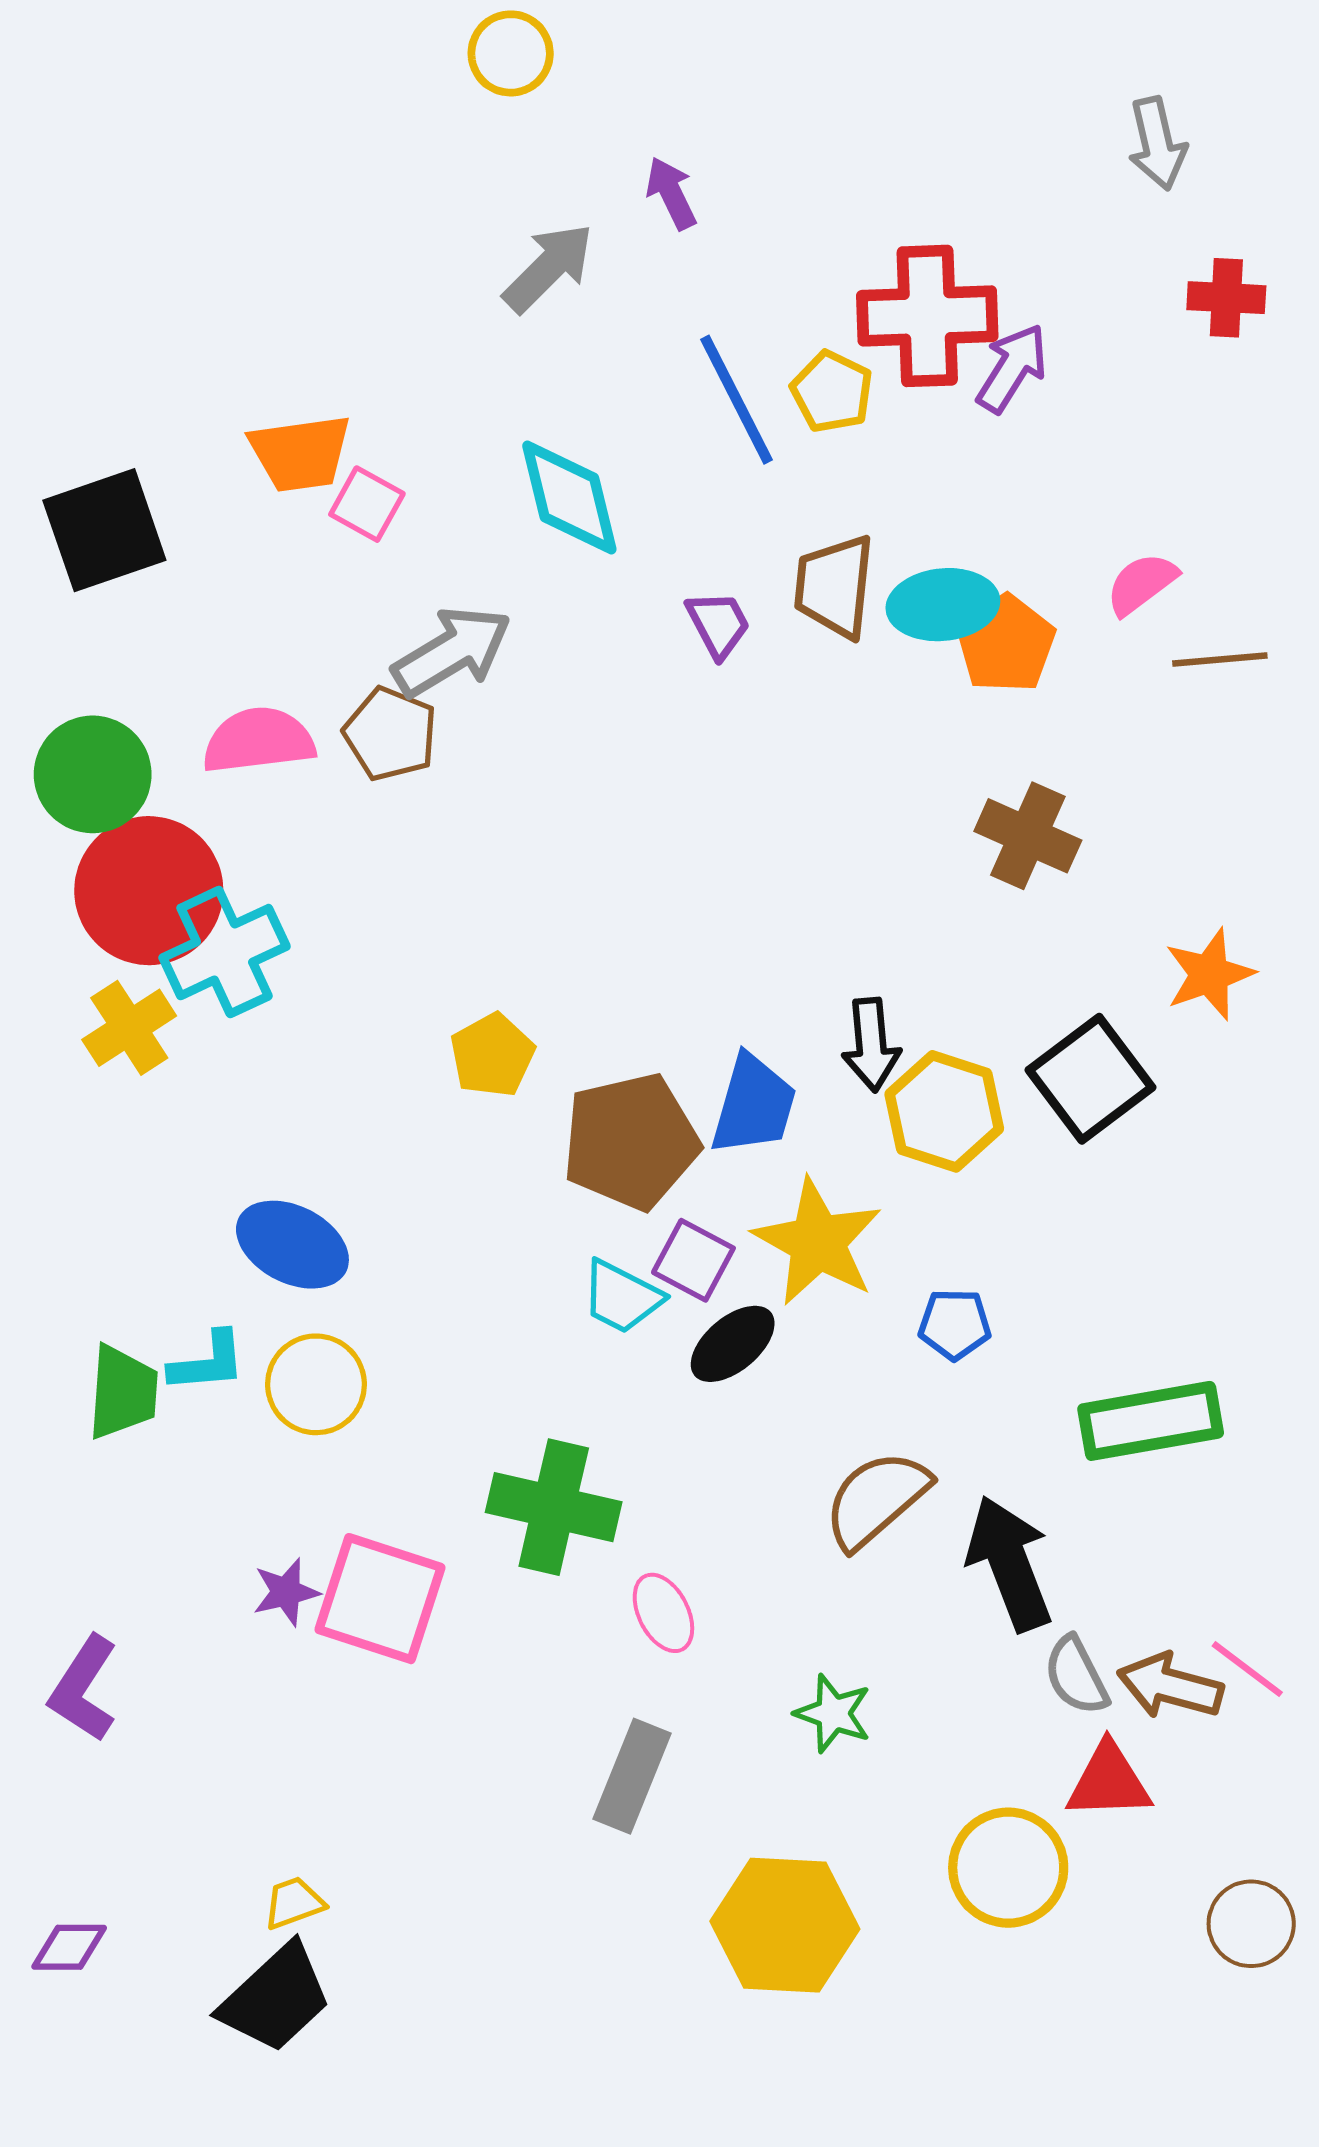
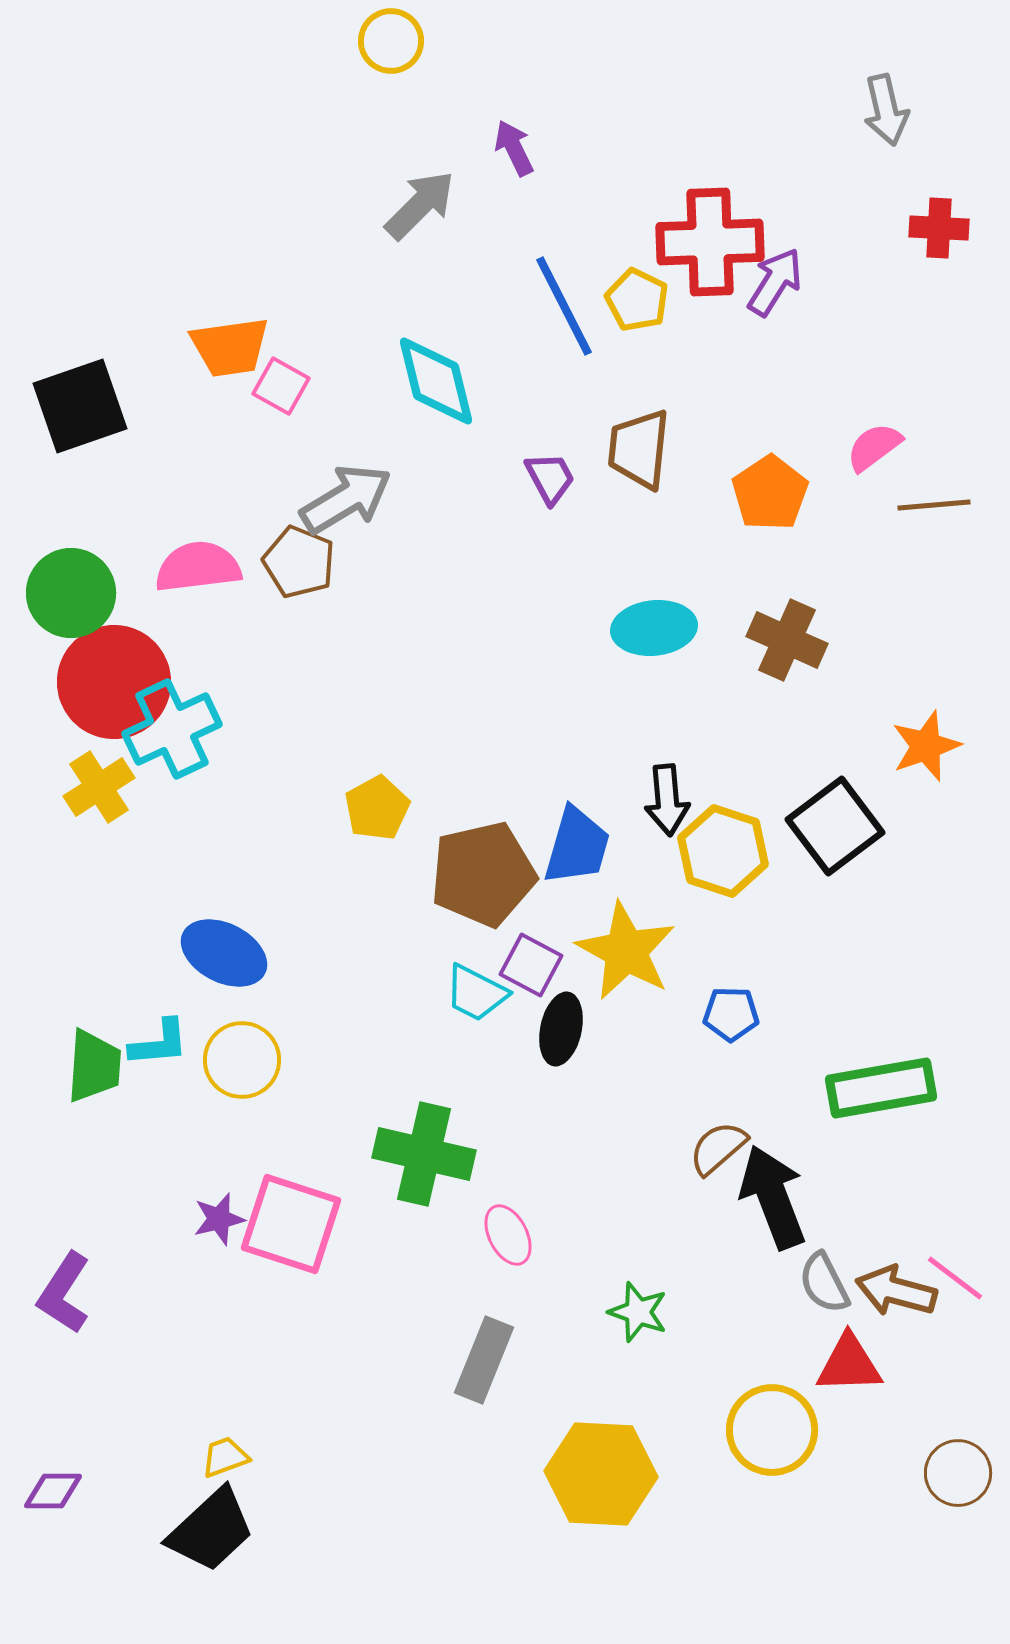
cyan ellipse: (943, 605) -> (654, 628), moved
black ellipse: (733, 1344) -> (561, 1029), turned -38
brown semicircle: (876, 1499) -> (718, 1148), moved, size x0.7

